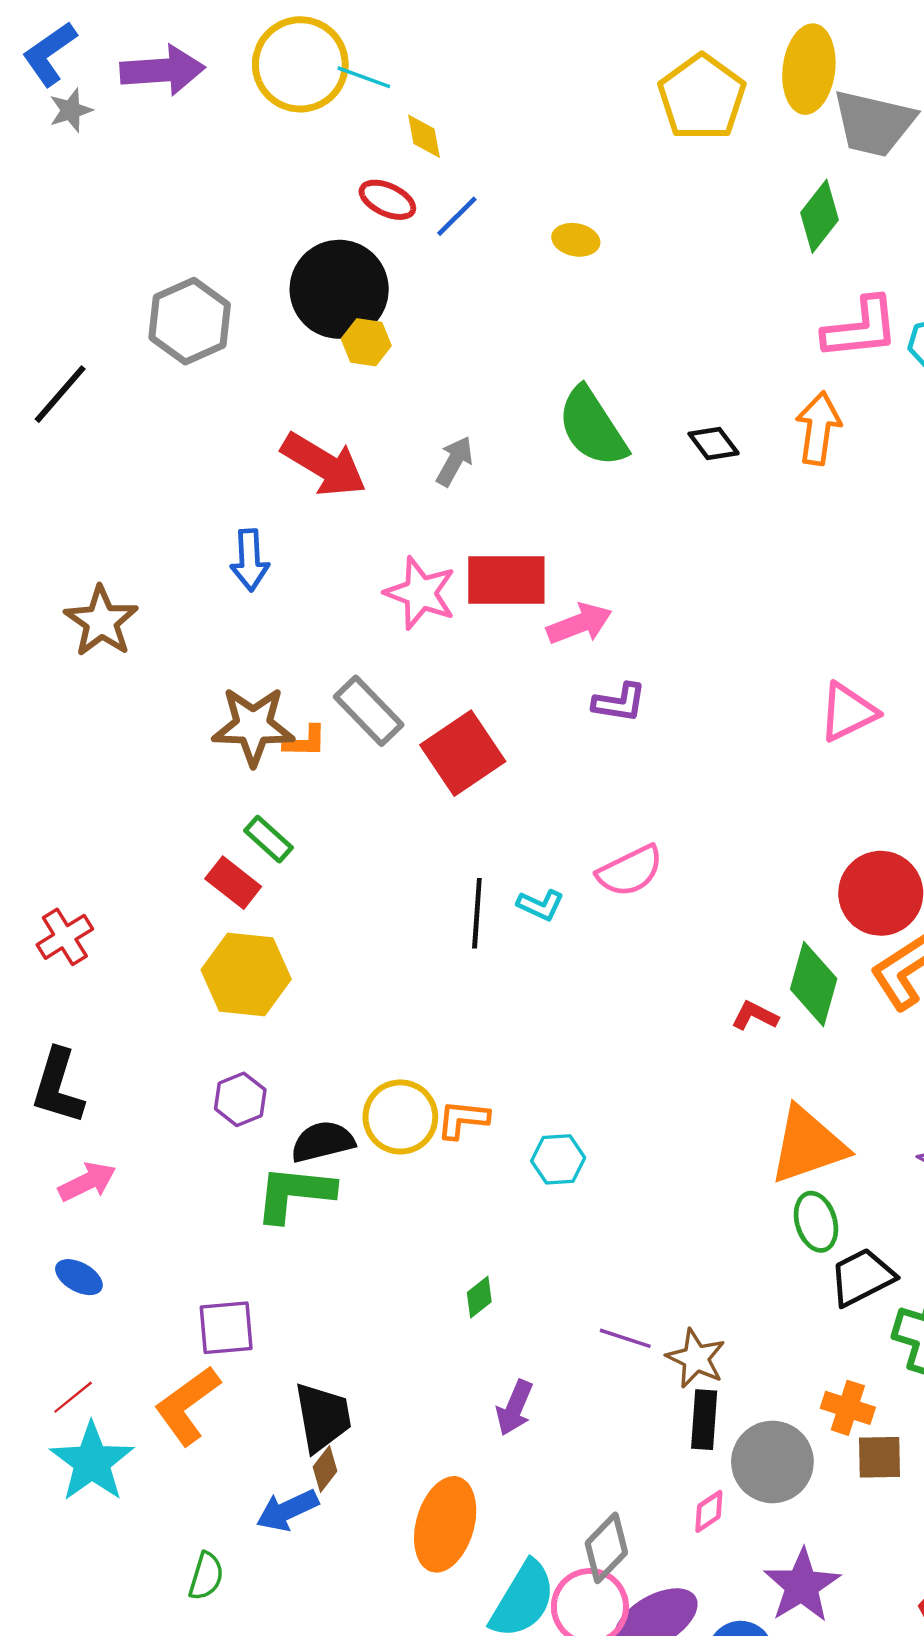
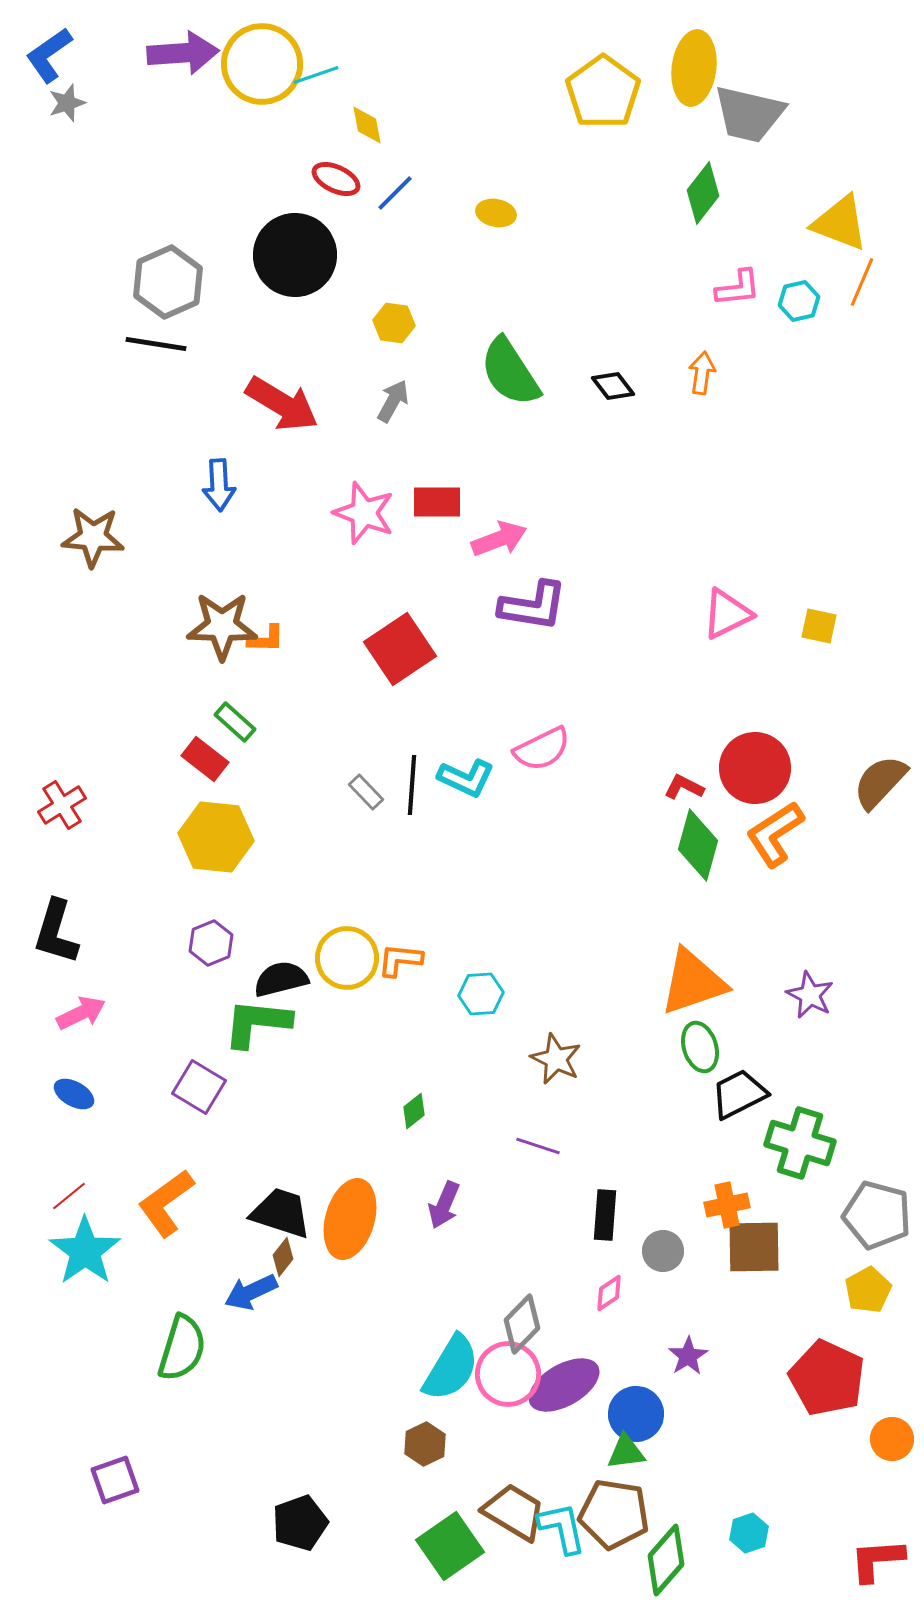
purple arrow: (163, 70) -> (183, 53), moved
cyan line: (364, 77) -> (316, 75), turned -39
pink L-shape: (861, 328) -> (738, 288), size x0.7
yellow hexagon: (366, 342) -> (394, 323), moved
black line: (60, 394) -> (156, 344), moved, turned 58
orange arrow: (818, 428) -> (702, 373), size x0.7
red rectangle: (506, 580) -> (437, 502), size x0.7
brown star: (101, 621) -> (93, 537), turned -30
purple L-shape: (619, 703) -> (533, 606), size x1.5
gray rectangle: (369, 711) -> (366, 792), moved, size x0.6
cyan L-shape: (540, 905) -> (466, 778), size x1.4
red L-shape: (755, 1016) -> (684, 787), moved
purple square: (226, 1328) -> (199, 1087), moved, turned 36
brown star: (696, 1358) -> (556, 1059), moved
orange cross: (848, 1408) -> (727, 1205), turned -30
black trapezoid: (323, 1417) -> (281, 1213), turned -62
brown square: (880, 1457) -> (754, 1247), size x1.4
gray circle: (772, 1462) -> (663, 1251), size x0.6
orange ellipse: (445, 1524) -> (350, 1219), moved
green semicircle: (206, 1576) -> (182, 1348), size x1.6
purple star: (802, 1586) -> (688, 1356), size x0.6

